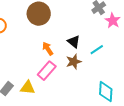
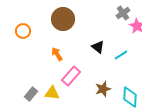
orange arrow: (48, 49) -> (57, 54), moved
brown star: (74, 62) -> (103, 89), moved

